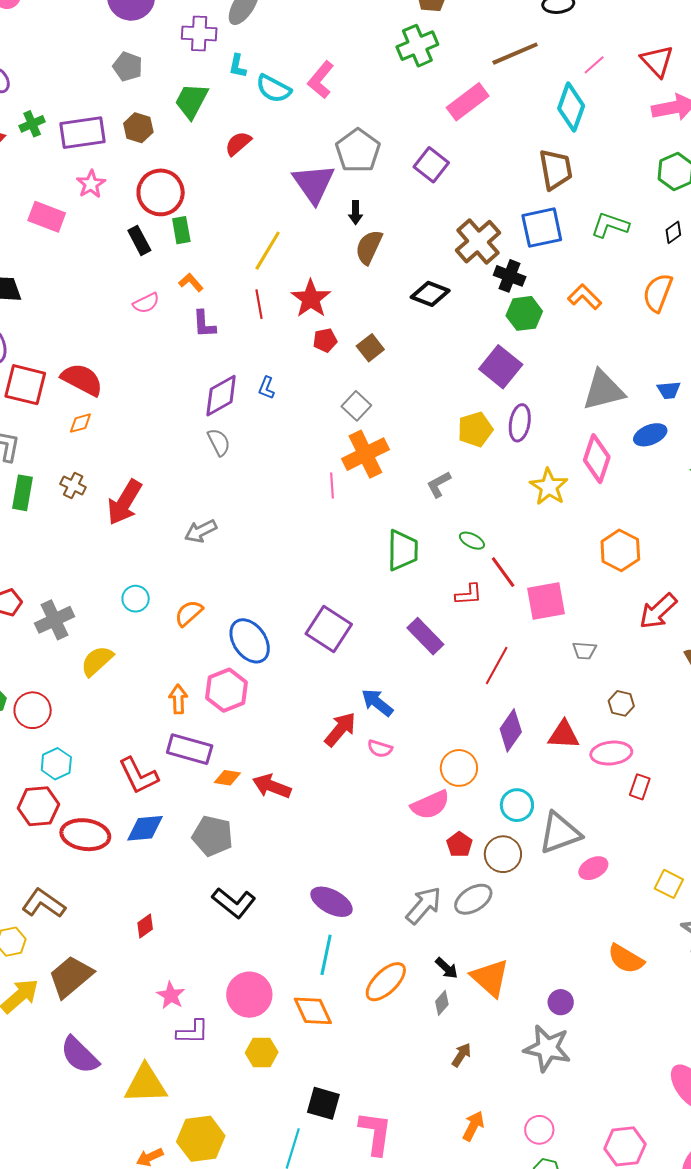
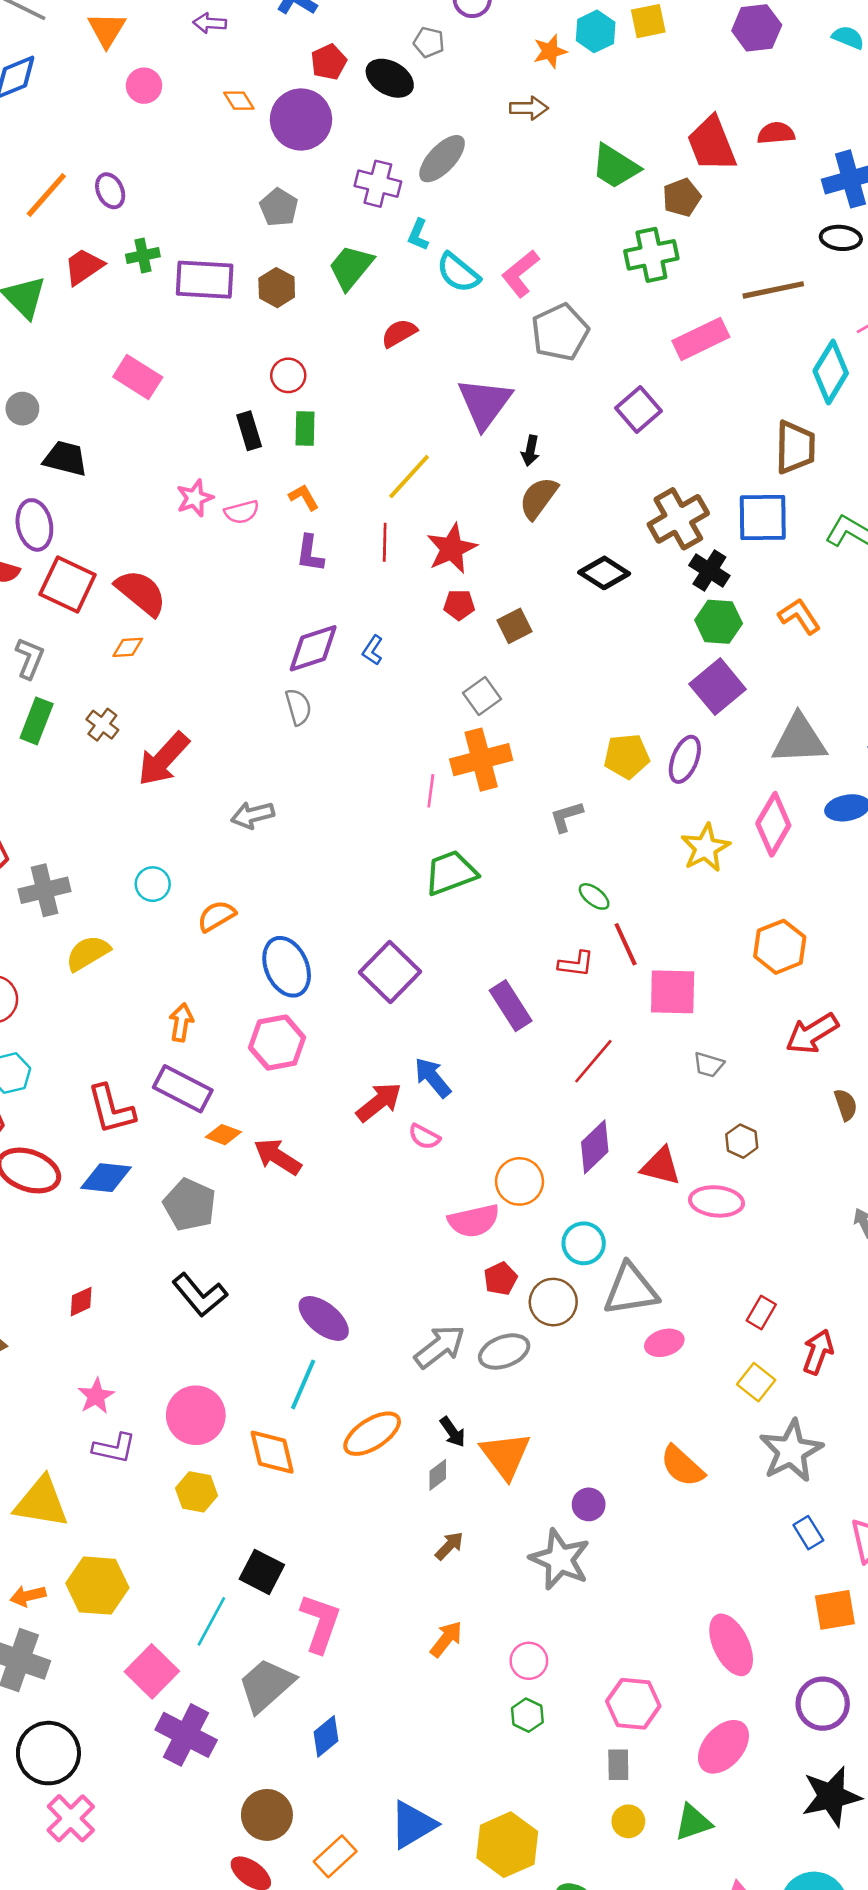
gray pentagon: (358, 151) -> (560, 332), moved
pink star: (91, 184) -> (195, 498), moved
red circle: (161, 192) -> (288, 375), size x0.6
purple square: (501, 367) -> (718, 687), moved
green trapezoid: (403, 550) -> (451, 873), moved, turned -123
pink hexagon: (227, 690) -> (277, 1043), moved
red rectangle: (640, 787) -> (761, 1312), moved

